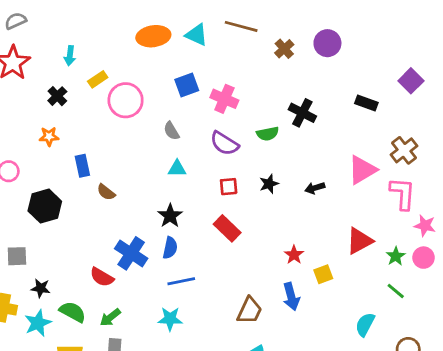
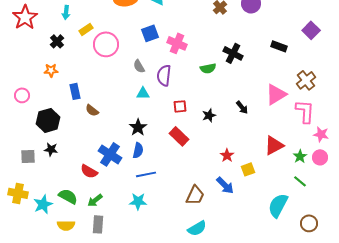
purple semicircle: (224, 143) -> (164, 75), moved, turned 65
black star: (269, 184) -> (209, 115), moved
black arrow: (315, 188) -> (242, 107), turned -112
black star: (41, 288) -> (51, 149), moved
blue arrow: (291, 297) -> (225, 185), turned -30
cyan semicircle: (365, 324) -> (278, 205), size x1.4

